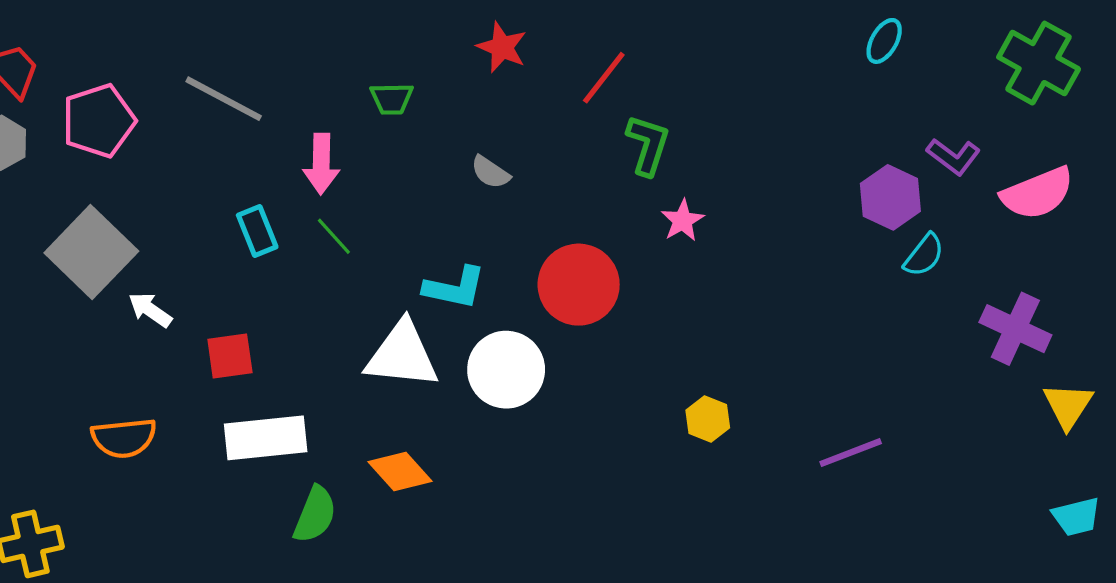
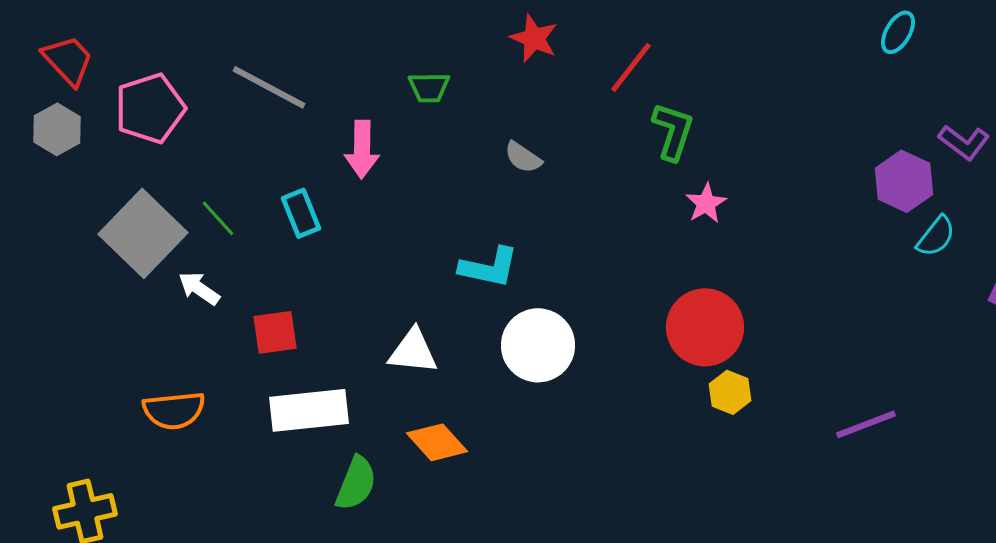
green line: (334, 236) -> (218, 218), moved
red circle: (579, 285) -> (705, 327), moved
white triangle: (402, 355) -> (413, 351), moved, size x0.7

